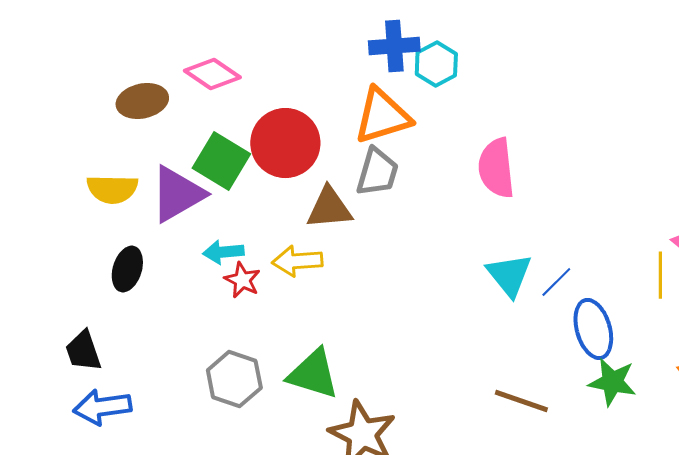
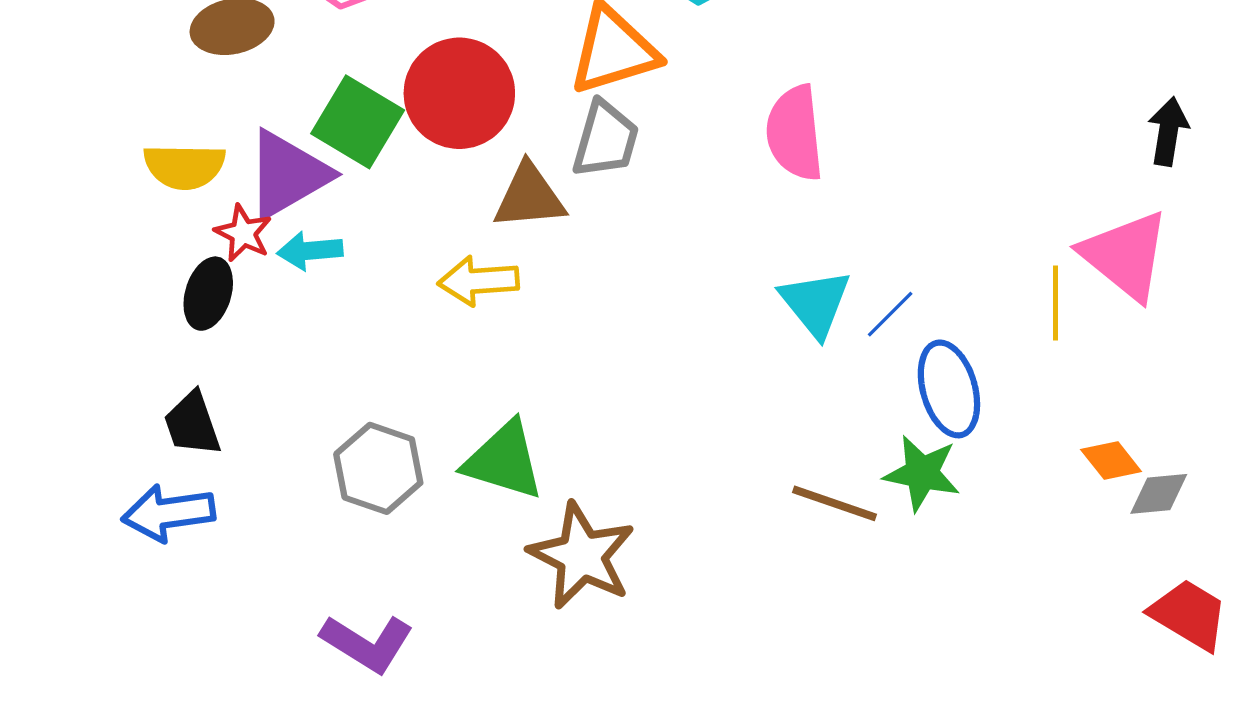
cyan arrow: (223, 252) -> (310, 251), moved
red star: (242, 280) -> (243, 233), moved
black trapezoid: (83, 351) -> (192, 424), moved
green star: (612, 382) -> (922, 473), moved

